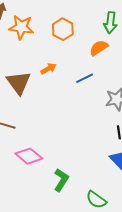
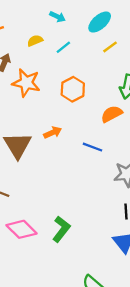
blue line: (85, 78) -> (93, 147), turned 42
green L-shape: (61, 180) -> (61, 229), moved

